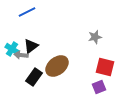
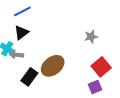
black triangle: (31, 46) -> (21, 33), moved
red square: (105, 67) -> (101, 67), turned 36

